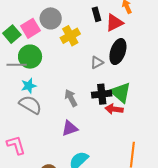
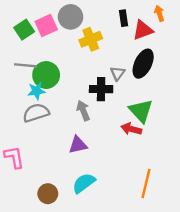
green circle: (30, 57) -> (46, 75), moved
gray triangle: (97, 62) -> (118, 73), turned -32
black cross: (102, 94) -> (101, 89), moved
gray semicircle: (30, 105) -> (36, 113), turned -55

